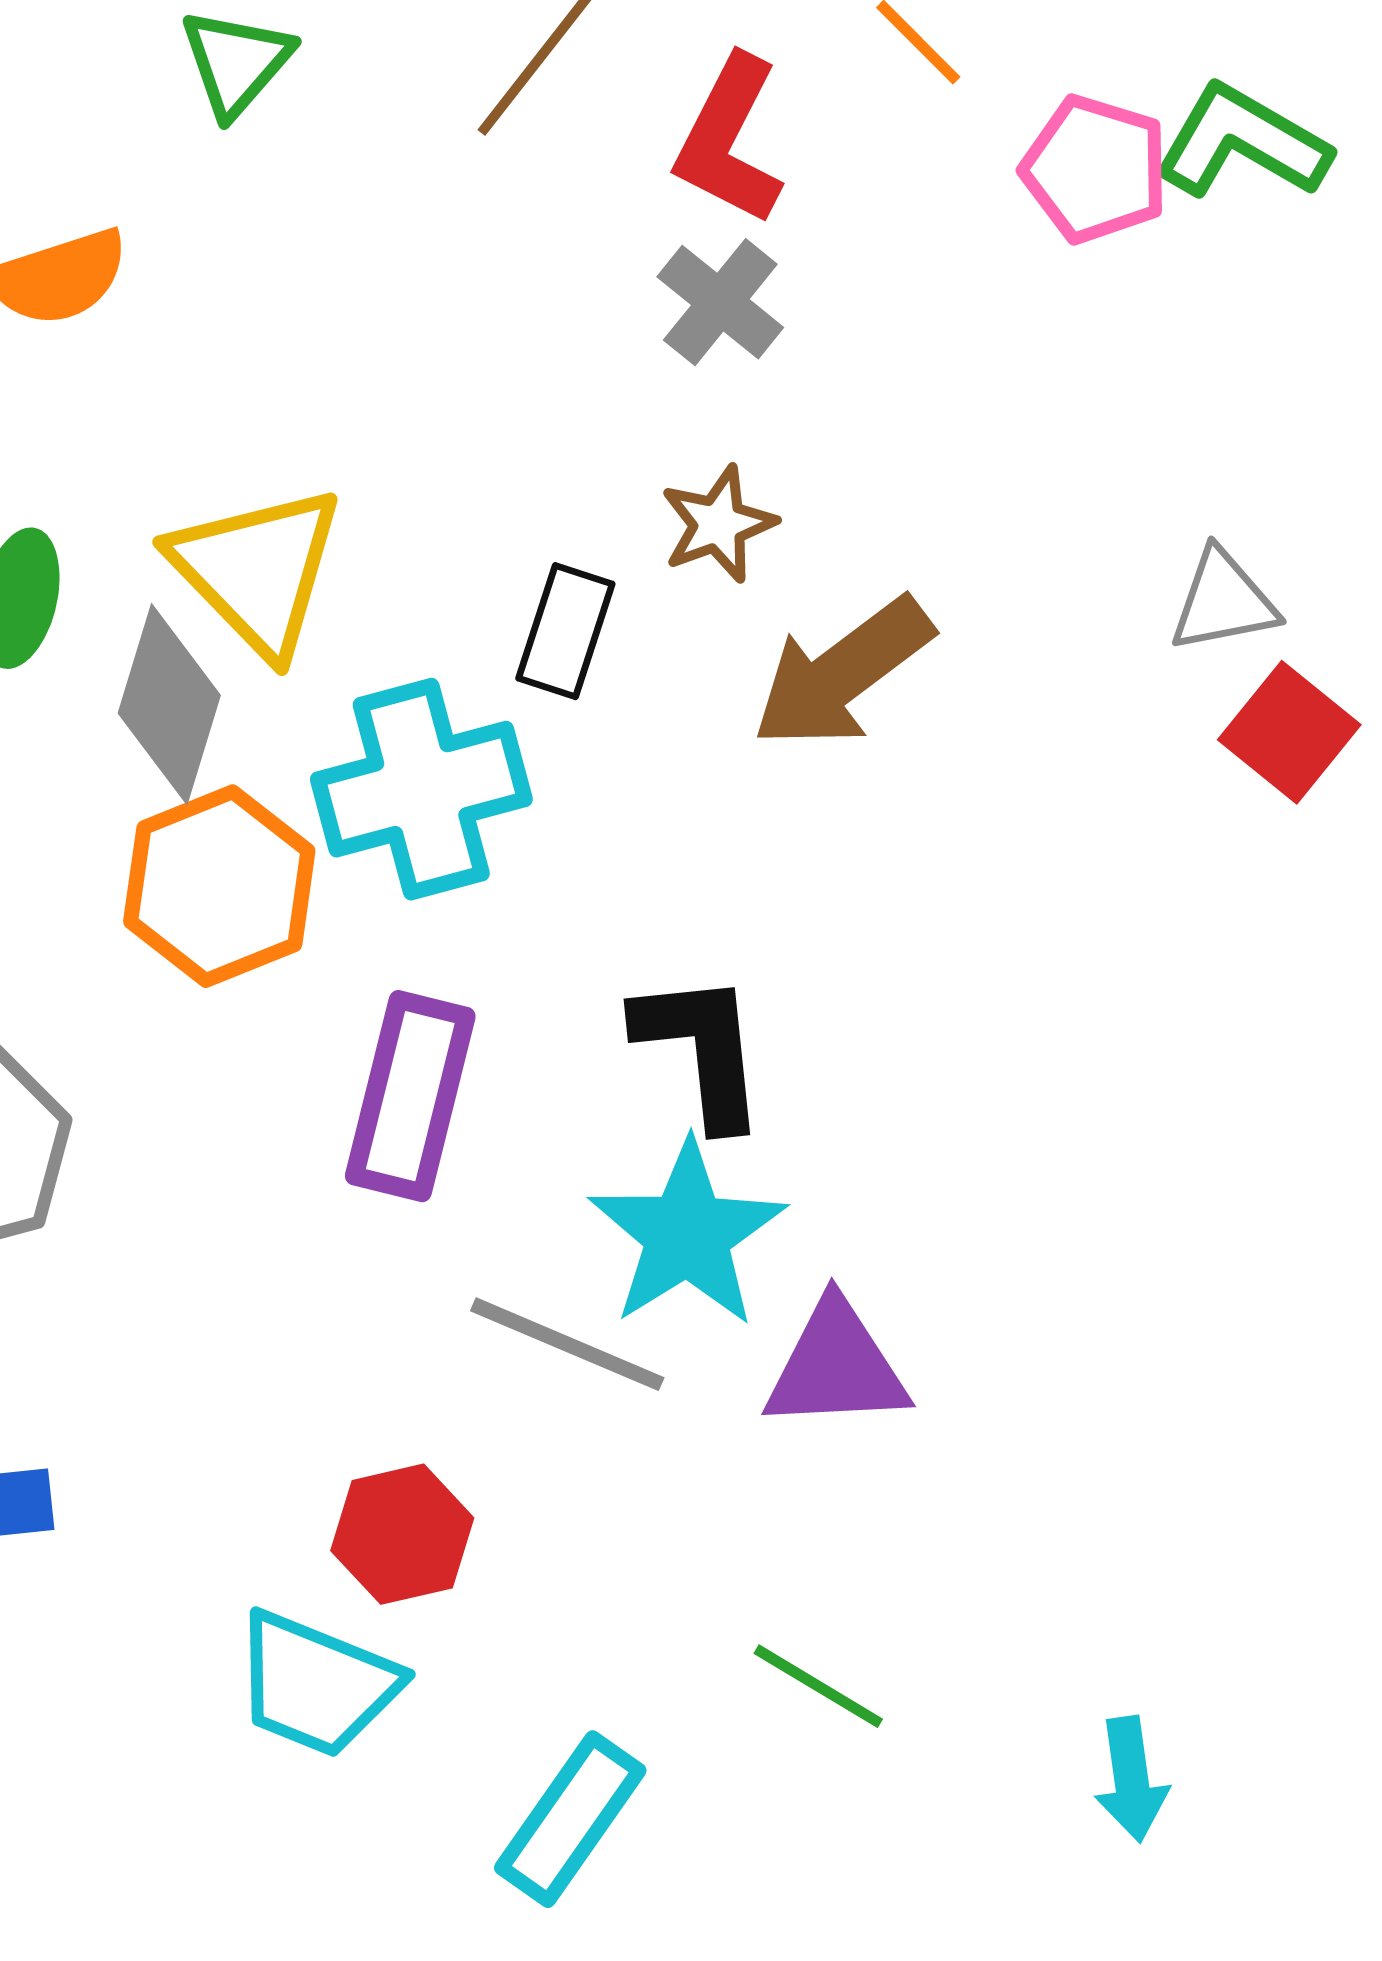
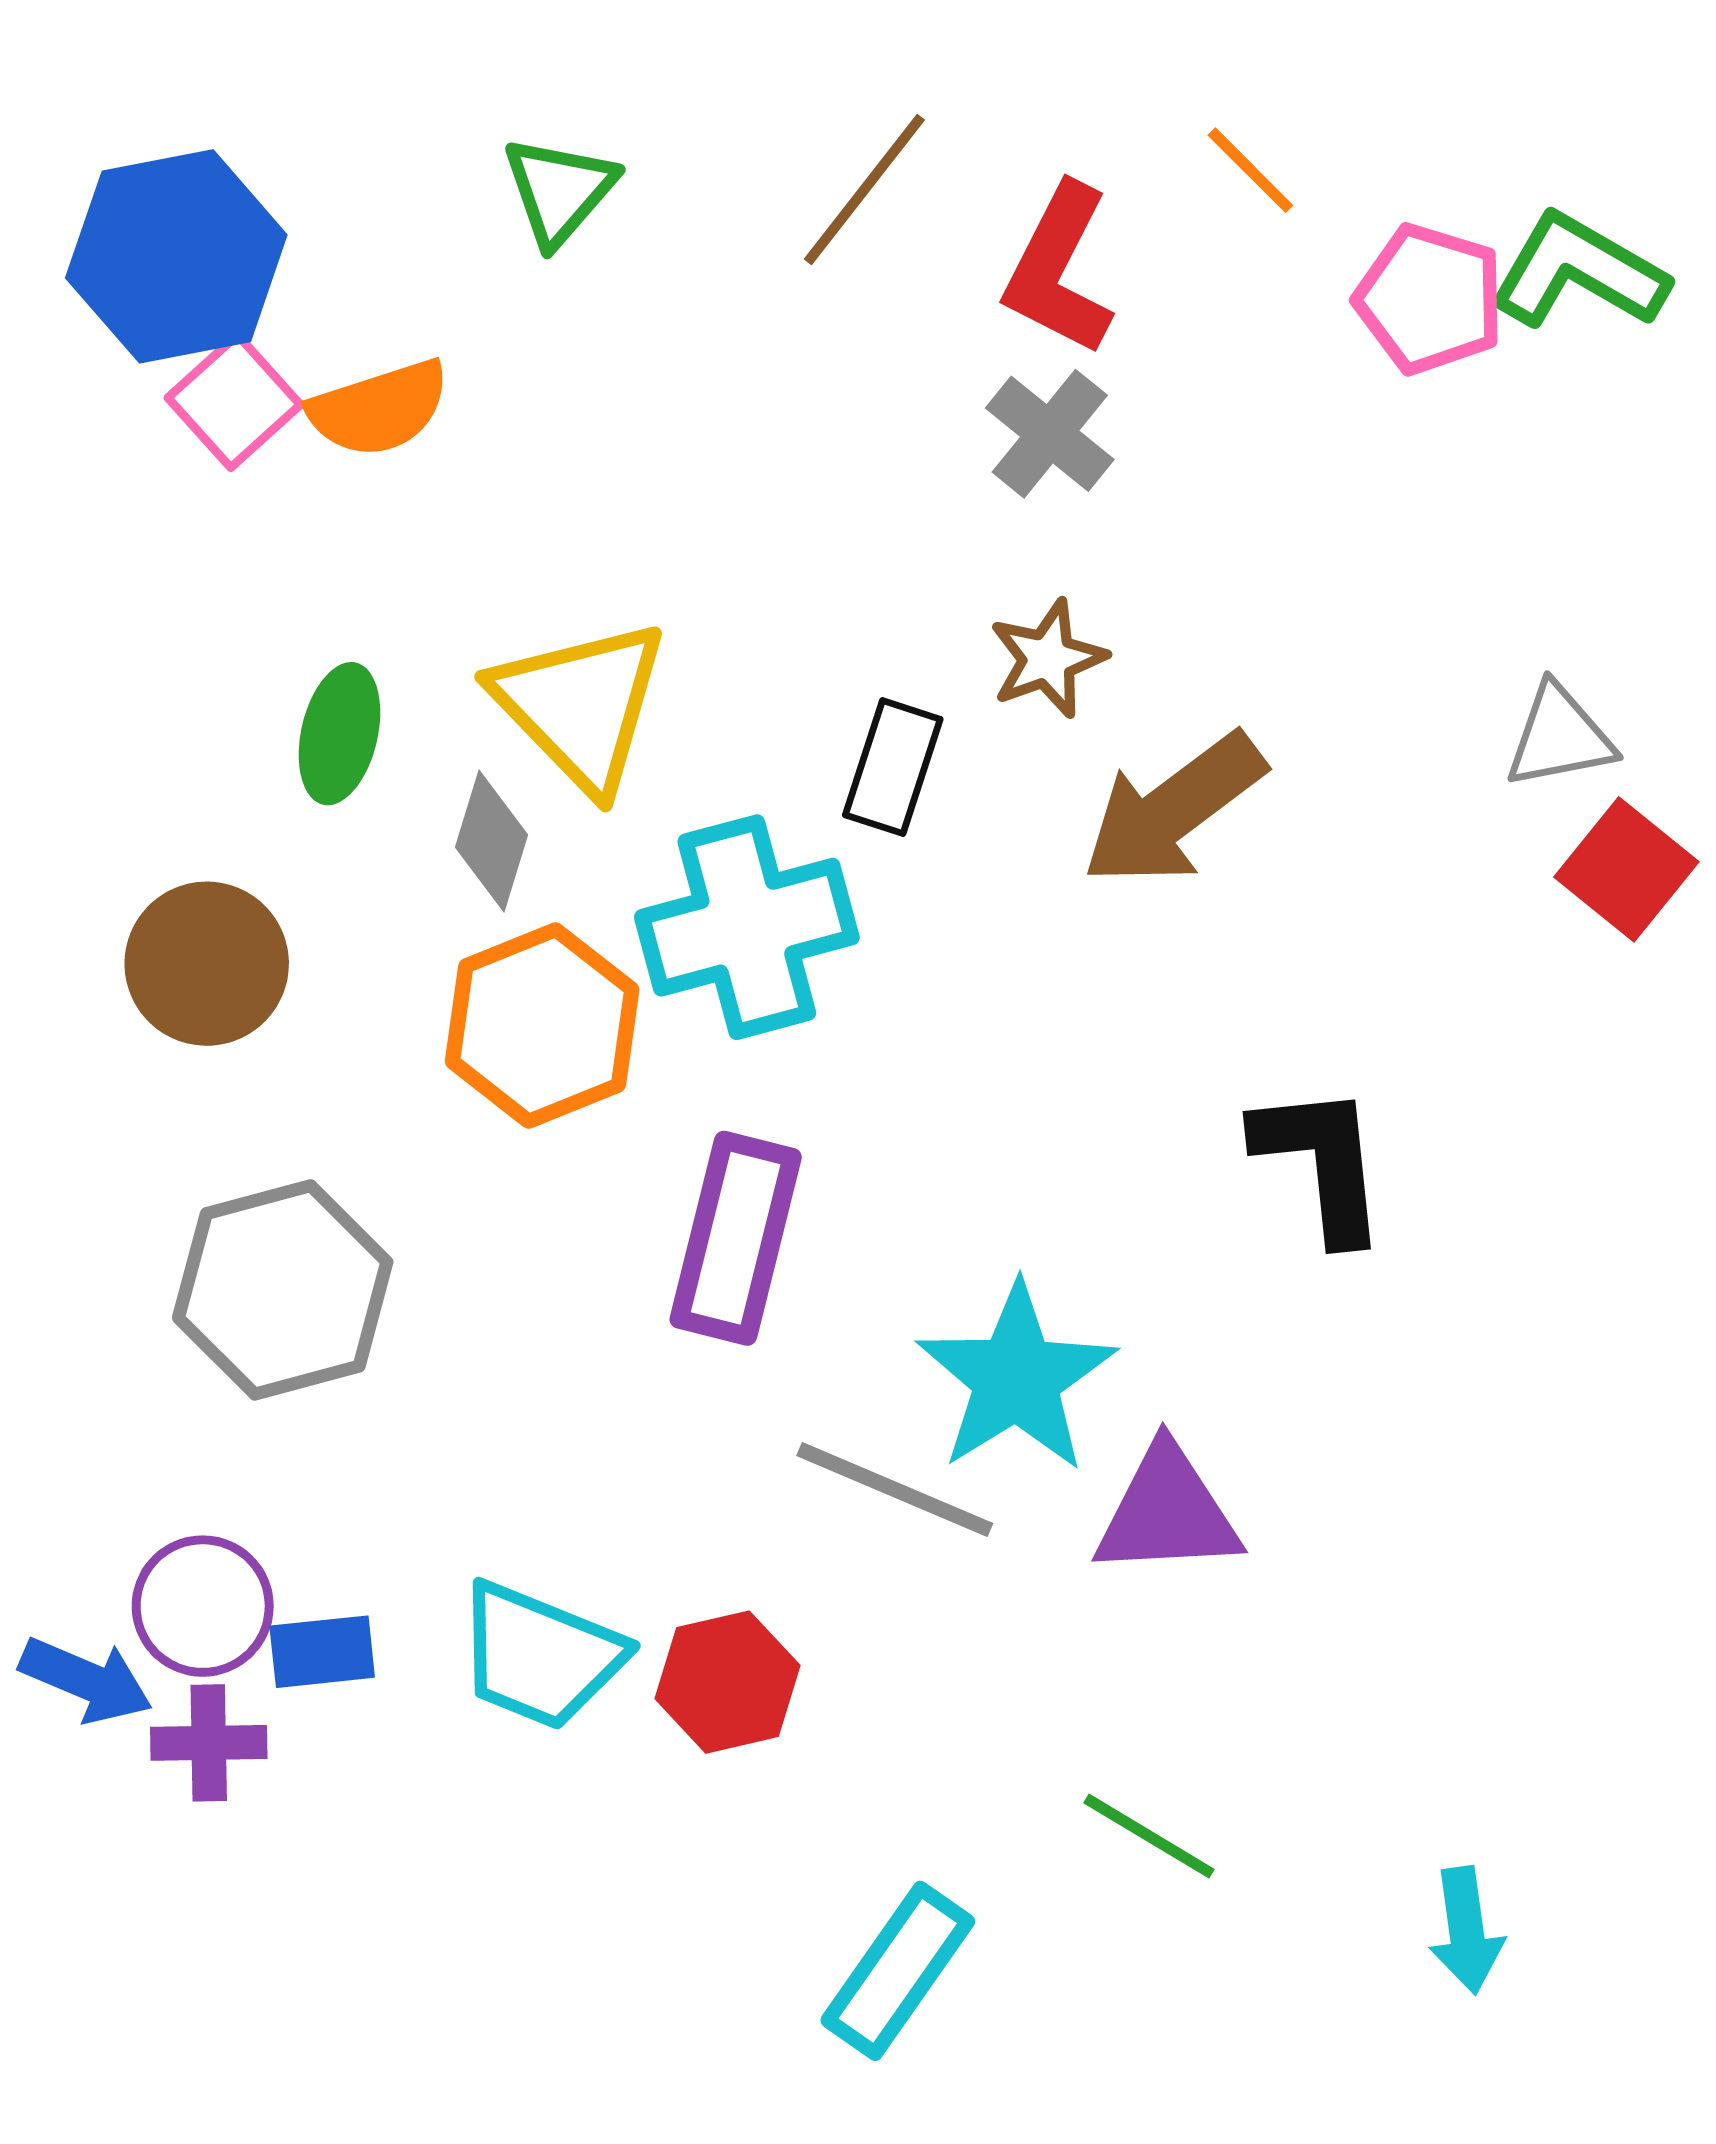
gray diamond: (169, 704) -> (491, 841), size x0.7
black L-shape: (701, 1049) -> (1321, 1162), moved
cyan trapezoid: (316, 1684) -> (540, 1656), moved

